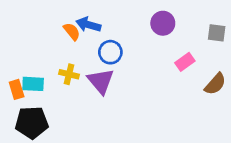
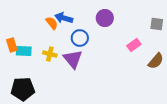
purple circle: (163, 23) -> (105, 18), moved
cyan rectangle: (33, 84) -> (24, 51), moved
orange rectangle: (17, 89) -> (12, 45), moved

